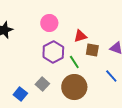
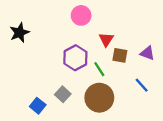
pink circle: (49, 23) -> (81, 15), moved
red triangle: (80, 36) -> (106, 39), turned -40

